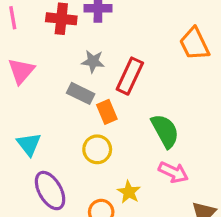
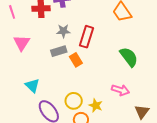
gray rectangle: (81, 93) -> (59, 51), turned -35
green semicircle: (165, 131) -> (129, 57), moved
yellow circle: (97, 149) -> (74, 101), moved

